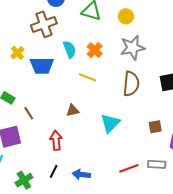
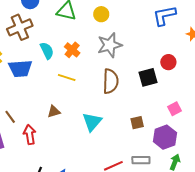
red arrow: (56, 140) -> (30, 135), moved

